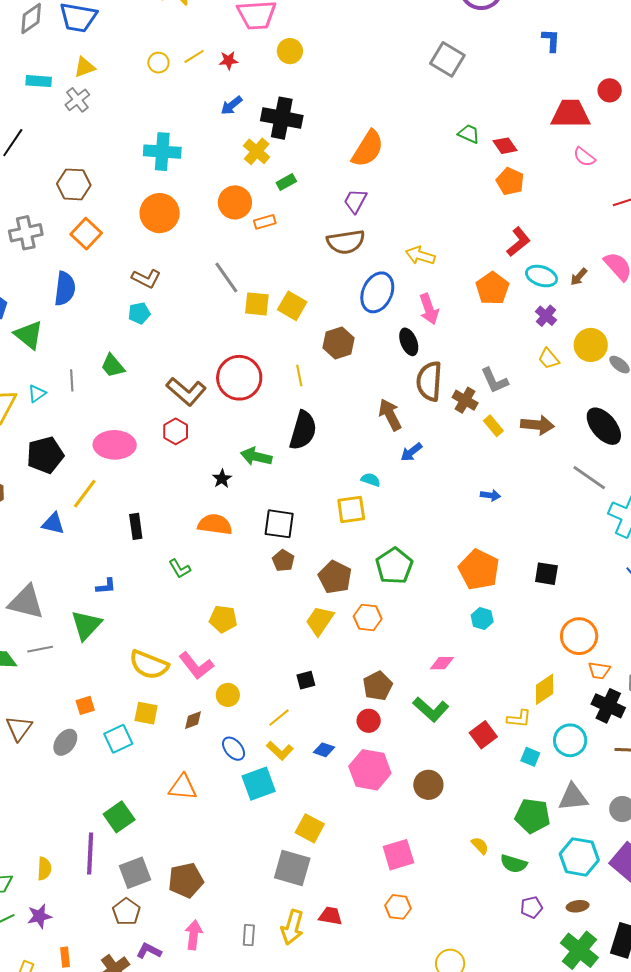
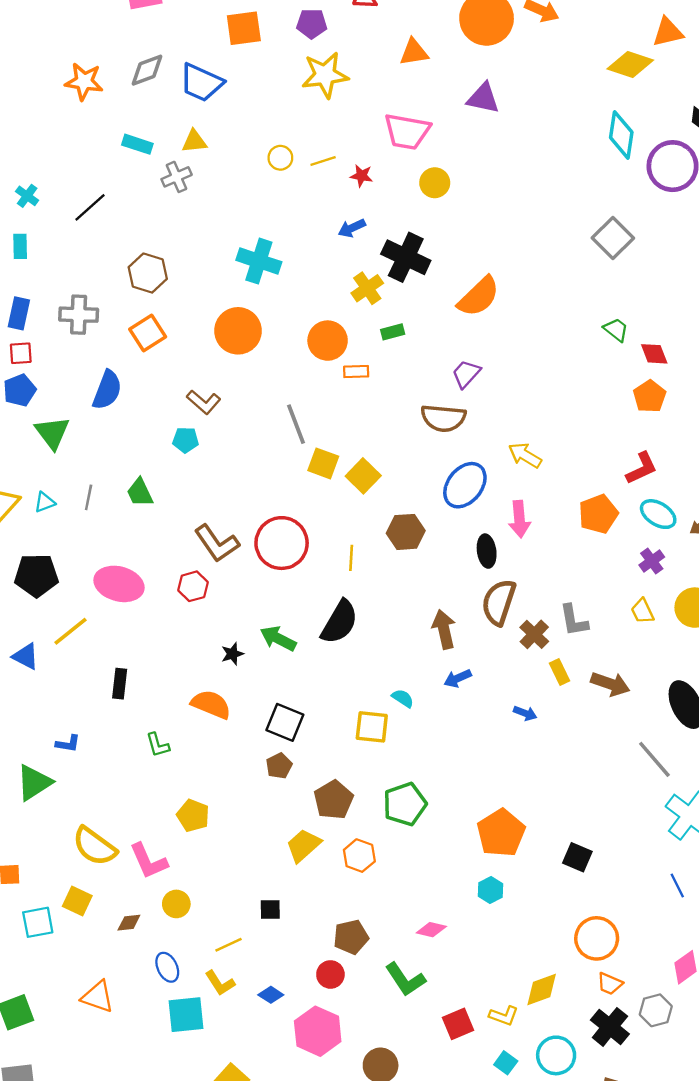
orange semicircle: (368, 149) -> (479, 297), moved
blue arrow: (490, 495) -> (525, 713), moved

